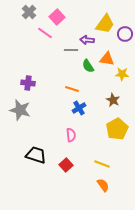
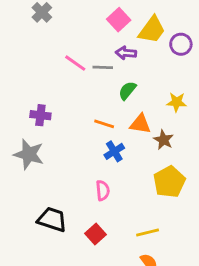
pink square: (57, 17) -> (119, 20), moved
pink line: (45, 33) -> (75, 63), moved
orange triangle: (107, 59) -> (140, 124), moved
green semicircle: (88, 66) -> (127, 91), turned 72
yellow line: (102, 164) -> (148, 232), turned -35

